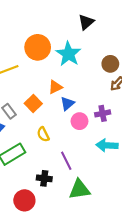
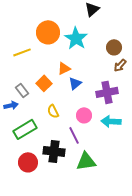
purple cross: (103, 113) -> (107, 92), size x1.5
pink circle: (79, 121) -> (84, 115), moved
black cross: (44, 178) -> (54, 151), size x1.5
red circle: (24, 200) -> (28, 162), moved

